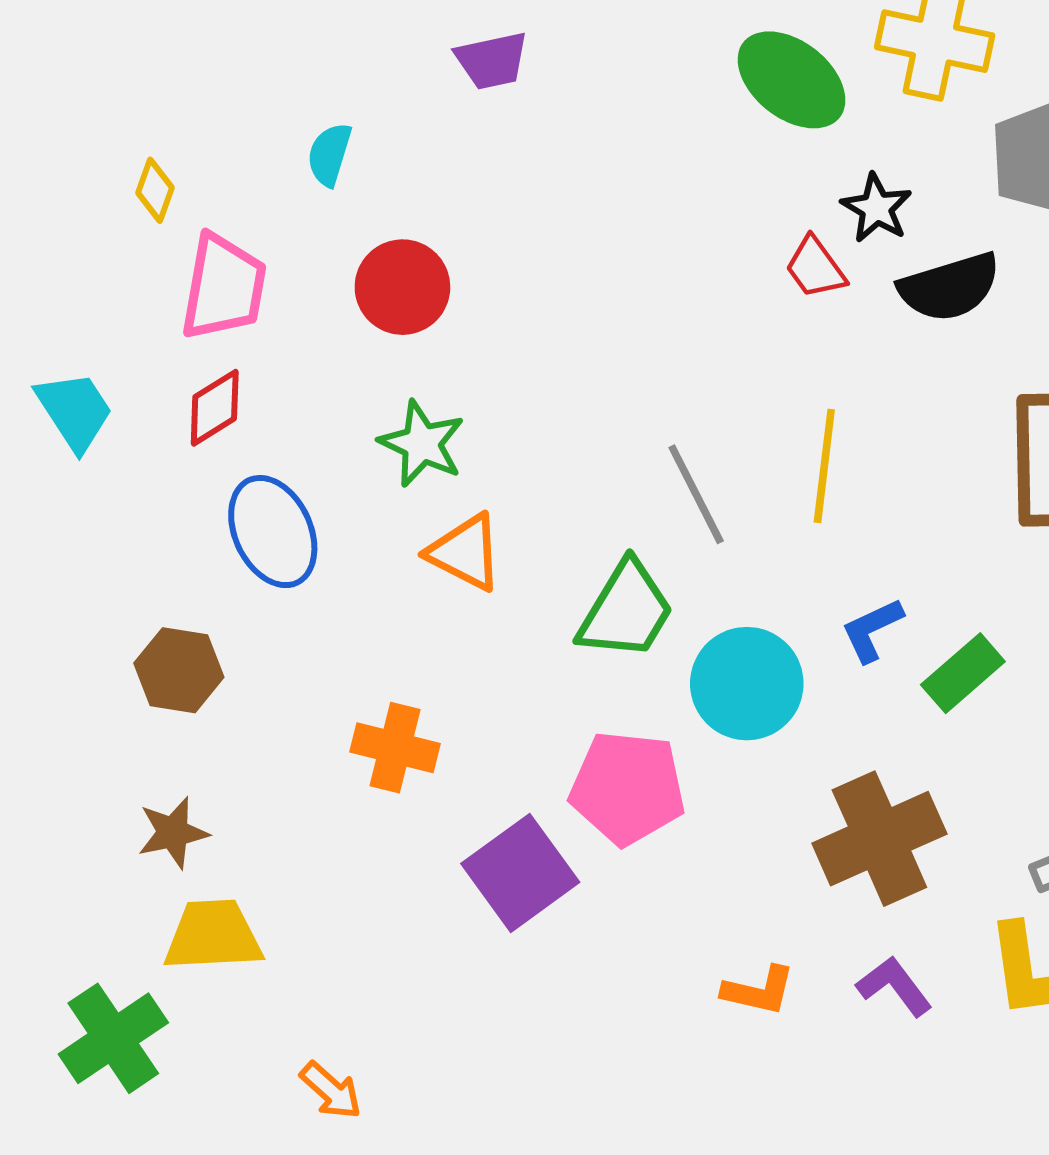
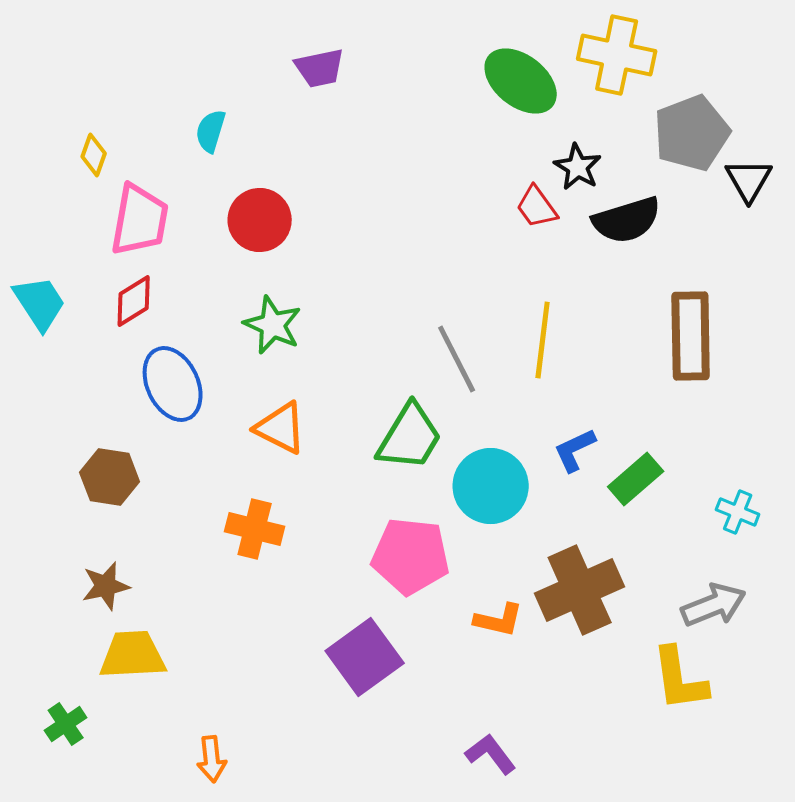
orange triangle: (465, 552) -> (281, 428), moved
purple square: (520, 873) -> (365, 657), moved
purple L-shape: (894, 986) -> (491, 754), moved
orange L-shape: (759, 991) -> (499, 620), moved
green cross: (113, 1038) -> (66, 724), size x0.6
orange arrow: (331, 1091) -> (212, 759), turned 42

